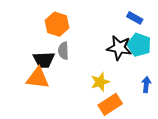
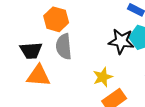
gray semicircle: (63, 51) -> (64, 46), size x1.4
black trapezoid: (44, 60) -> (31, 51), moved

